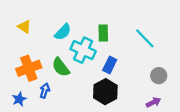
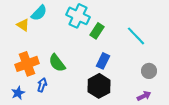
cyan semicircle: (63, 32) -> (39, 13), moved
green rectangle: (103, 33) -> (97, 31), turned 35
cyan cross: (83, 50) -> (78, 16), moved

